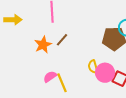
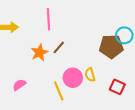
pink circle: (105, 73) -> (73, 78), moved
pink semicircle: (50, 77) -> (19, 85), moved

